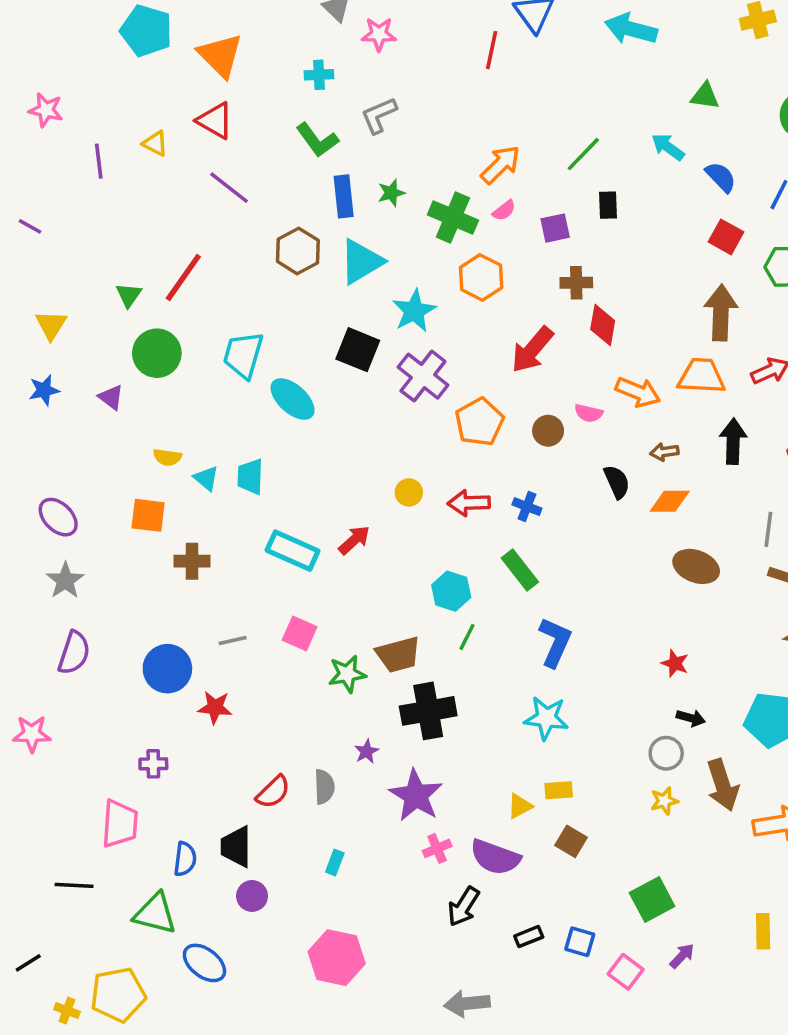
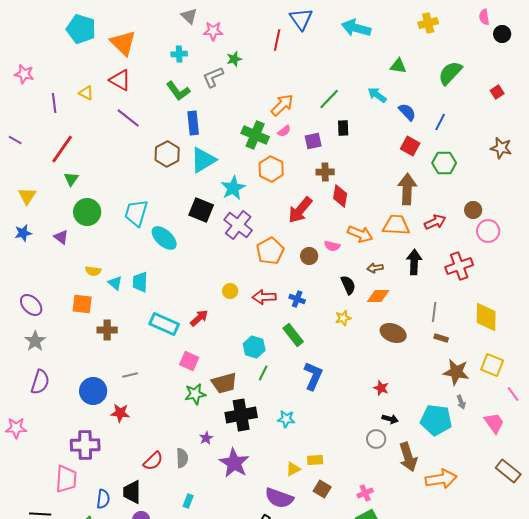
green star: (391, 193) -> (234, 59), moved
red line: (183, 277) -> (62, 149), moved
pink square: (300, 633) -> (189, 361), moved
cyan star: (546, 718) -> (286, 419), moved, size x0.7
purple cross: (153, 764) -> (85, 445), size x1.8
yellow star: (664, 801) -> (343, 318), moved
pink cross: (437, 848) -> (365, 493), moved

